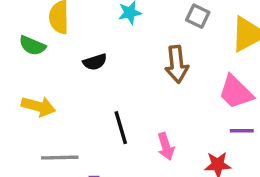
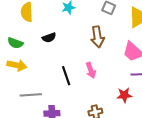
green semicircle: (32, 46) -> (15, 43), moved
pink arrow: (166, 146) -> (91, 70), moved

